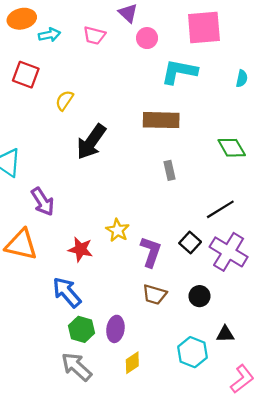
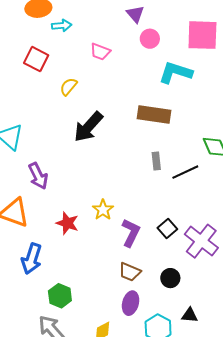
pink trapezoid: (94, 35) -> (100, 52), moved
black line: (220, 209) -> (185, 172), moved
blue arrow: (67, 292) -> (32, 259), moved, turned -128
purple ellipse: (115, 329) -> (131, 303), moved

